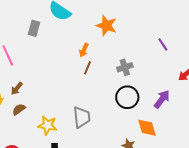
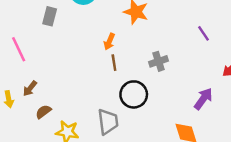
brown line: (87, 68) -> (114, 63), turned -32
black circle: (127, 97) -> (134, 94), moved
brown semicircle: (19, 109) -> (43, 112), moved

